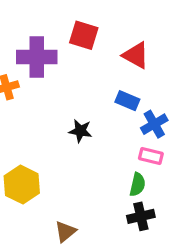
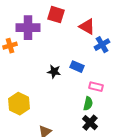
blue rectangle: (127, 101) -> (77, 67), moved
blue cross: (154, 124) -> (102, 45), moved
black cross: (141, 216) -> (90, 123), turned -35

